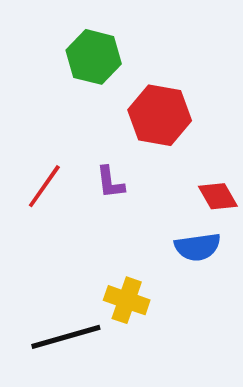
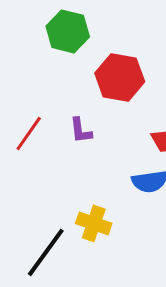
black line: (66, 337) -> (46, 252), turned -38

